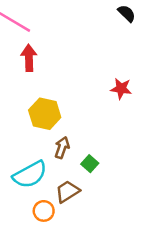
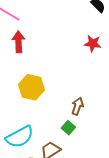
red star: (121, 89) -> (93, 44), moved
brown arrow: (62, 148) -> (77, 106), moved

